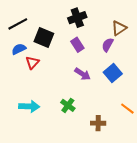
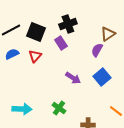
black square: (44, 38) -> (36, 32), moved
purple rectangle: (77, 45) -> (61, 43), moved
red triangle: (32, 63) -> (35, 56), moved

